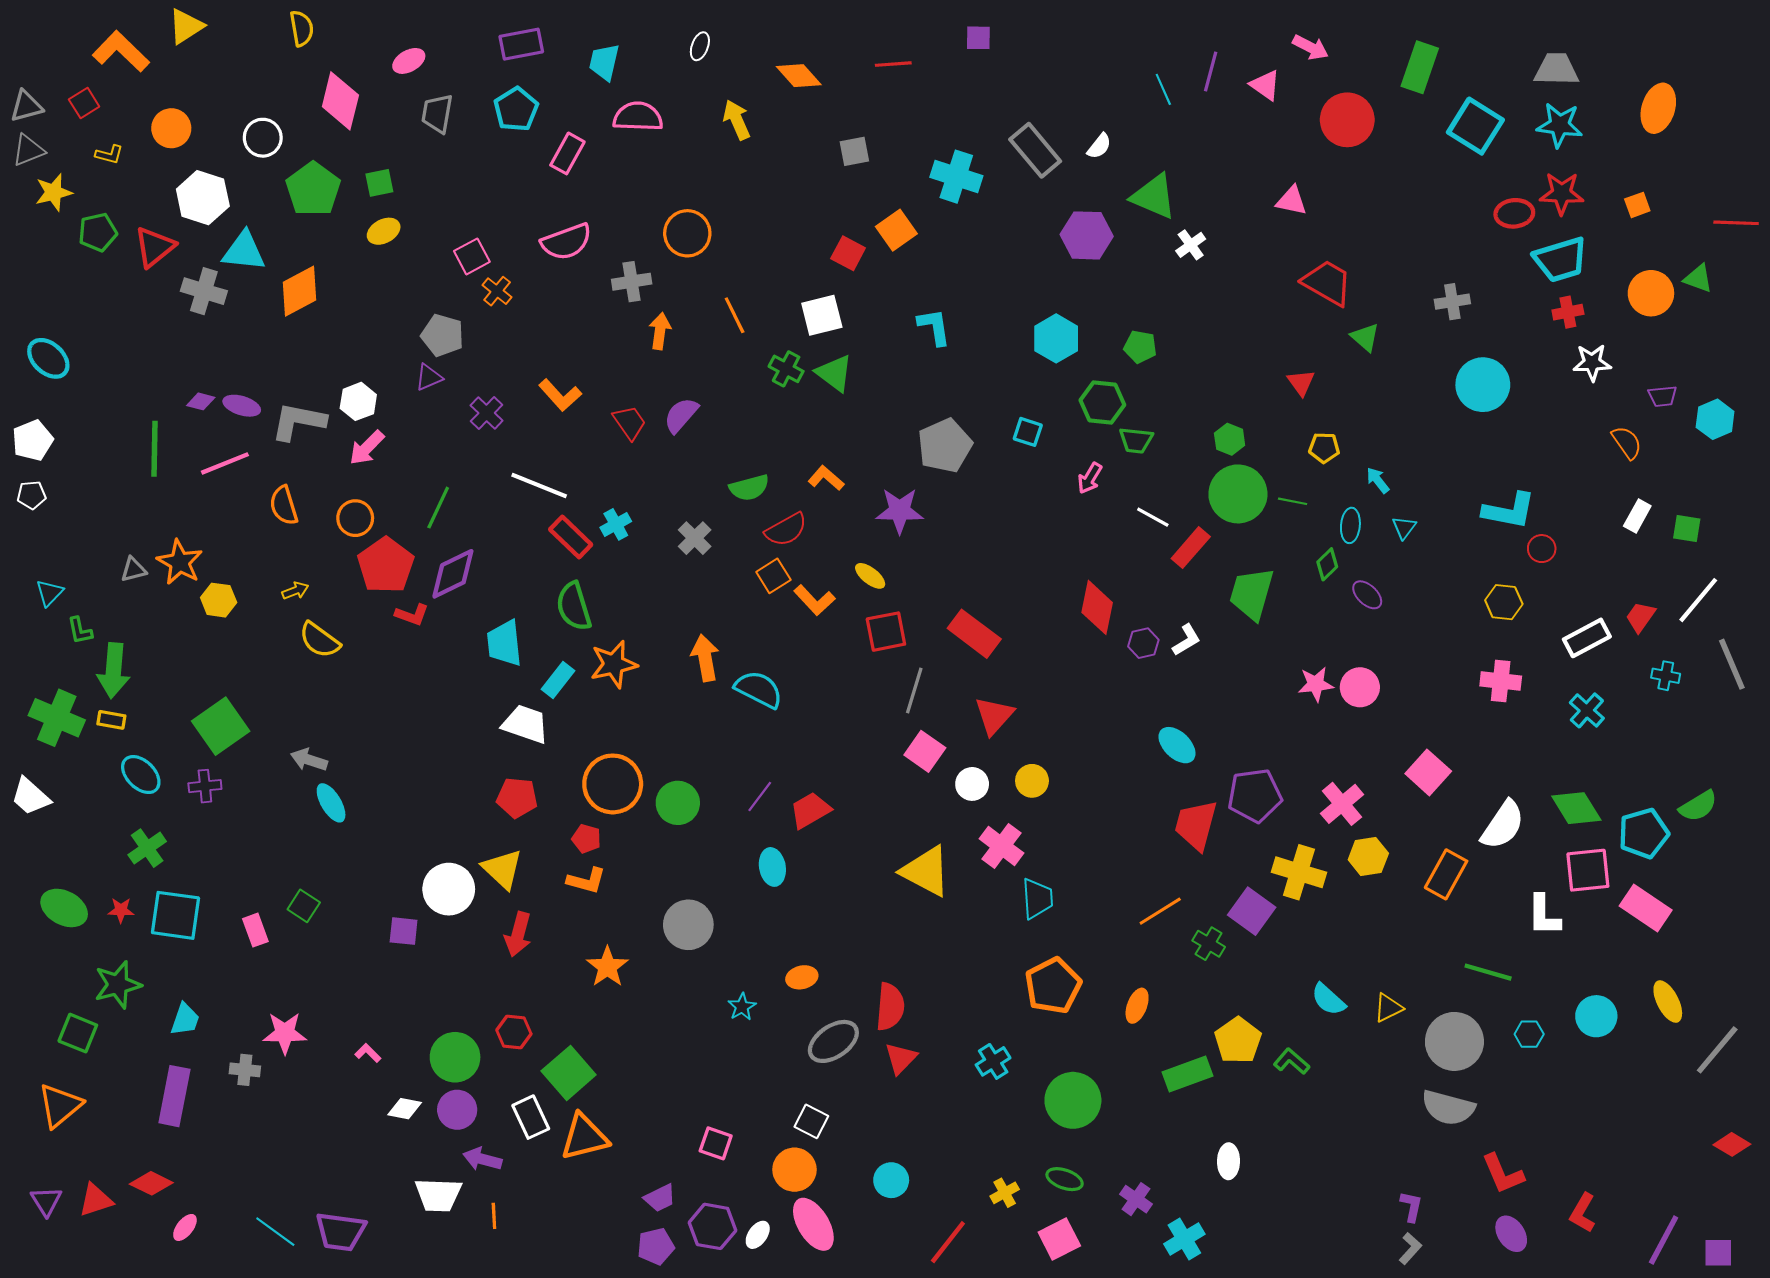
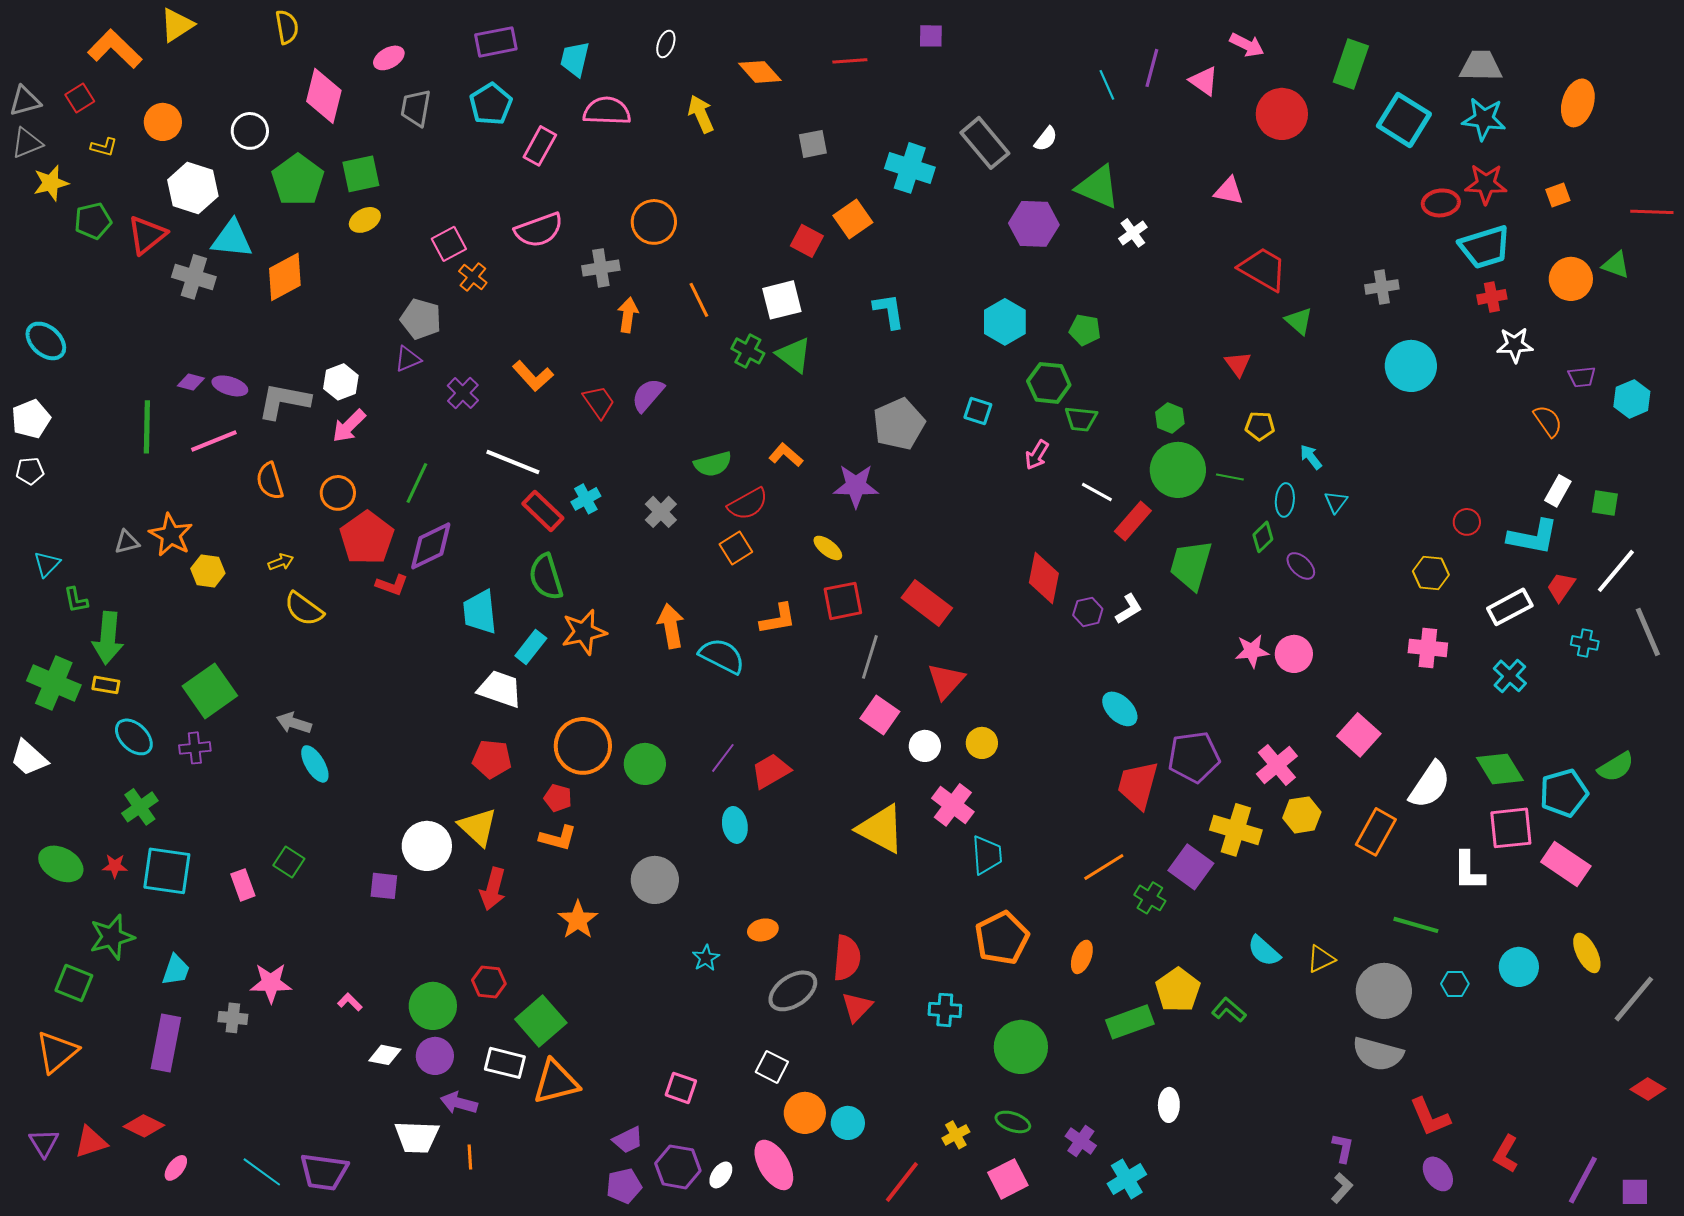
green square: (379, 183) -> (361, 174), size x1.4
cyan L-shape: (1509, 511) -> (1533, 537), moved
orange L-shape: (814, 600) -> (778, 619), moved, turned -57
cyan cross: (993, 1061) -> (945, 1010), turned 36
white rectangle: (531, 1117) -> (505, 1063), turned -51
orange circle: (794, 1170) -> (805, 1113), moved

